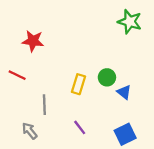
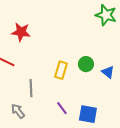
blue triangle: (124, 92) -> (108, 72), moved
blue square: (125, 134) -> (88, 114), moved, turned 36

